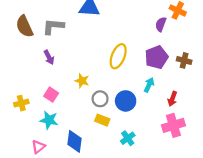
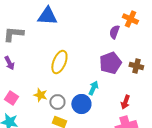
yellow ellipse: (118, 56) -> (59, 62), moved
yellow star: (82, 81) -> (40, 95), moved
cyan arrow: (149, 85) -> (93, 88), moved

